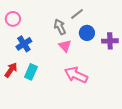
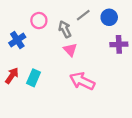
pink circle: (13, 19) -> (39, 21), moved
blue circle: (87, 33) -> (109, 17), moved
blue cross: (24, 44) -> (17, 40), moved

